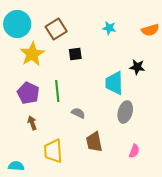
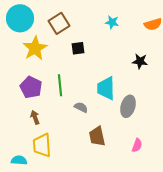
cyan trapezoid: (114, 83) -> (106, 88), moved
yellow trapezoid: (53, 151) -> (42, 145), moved

